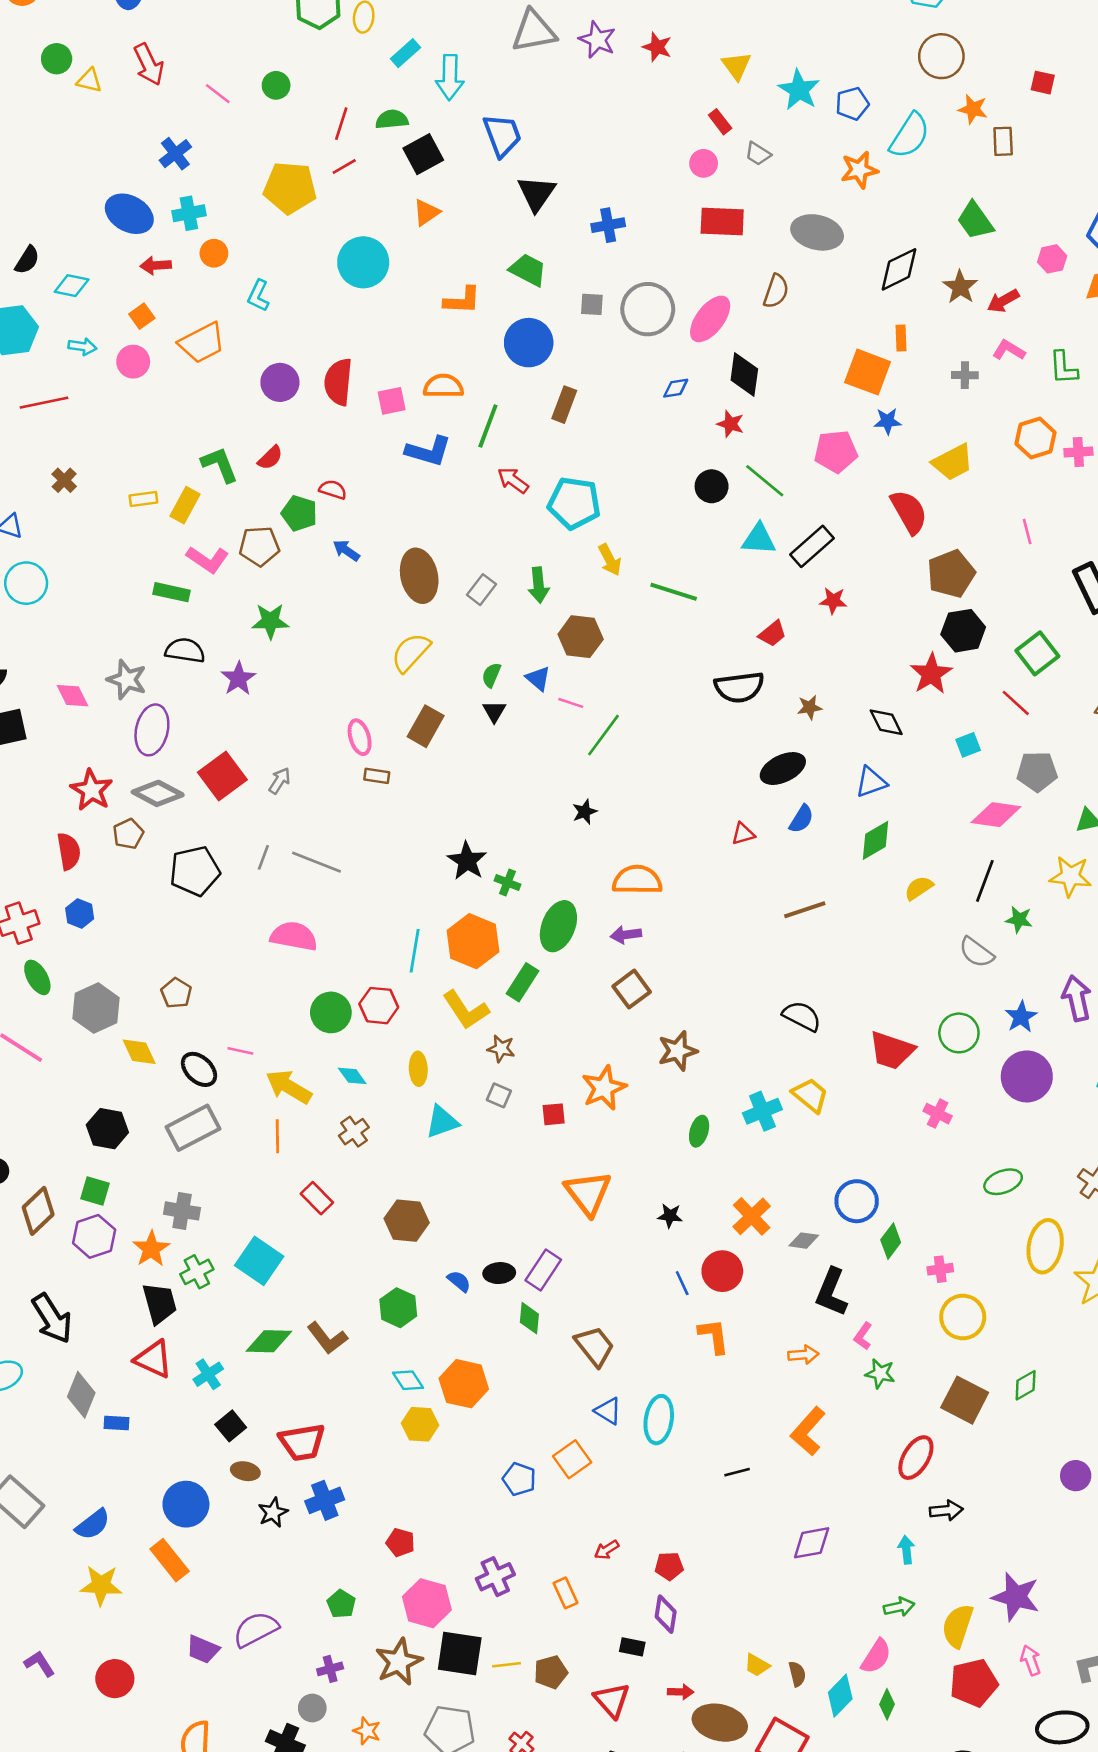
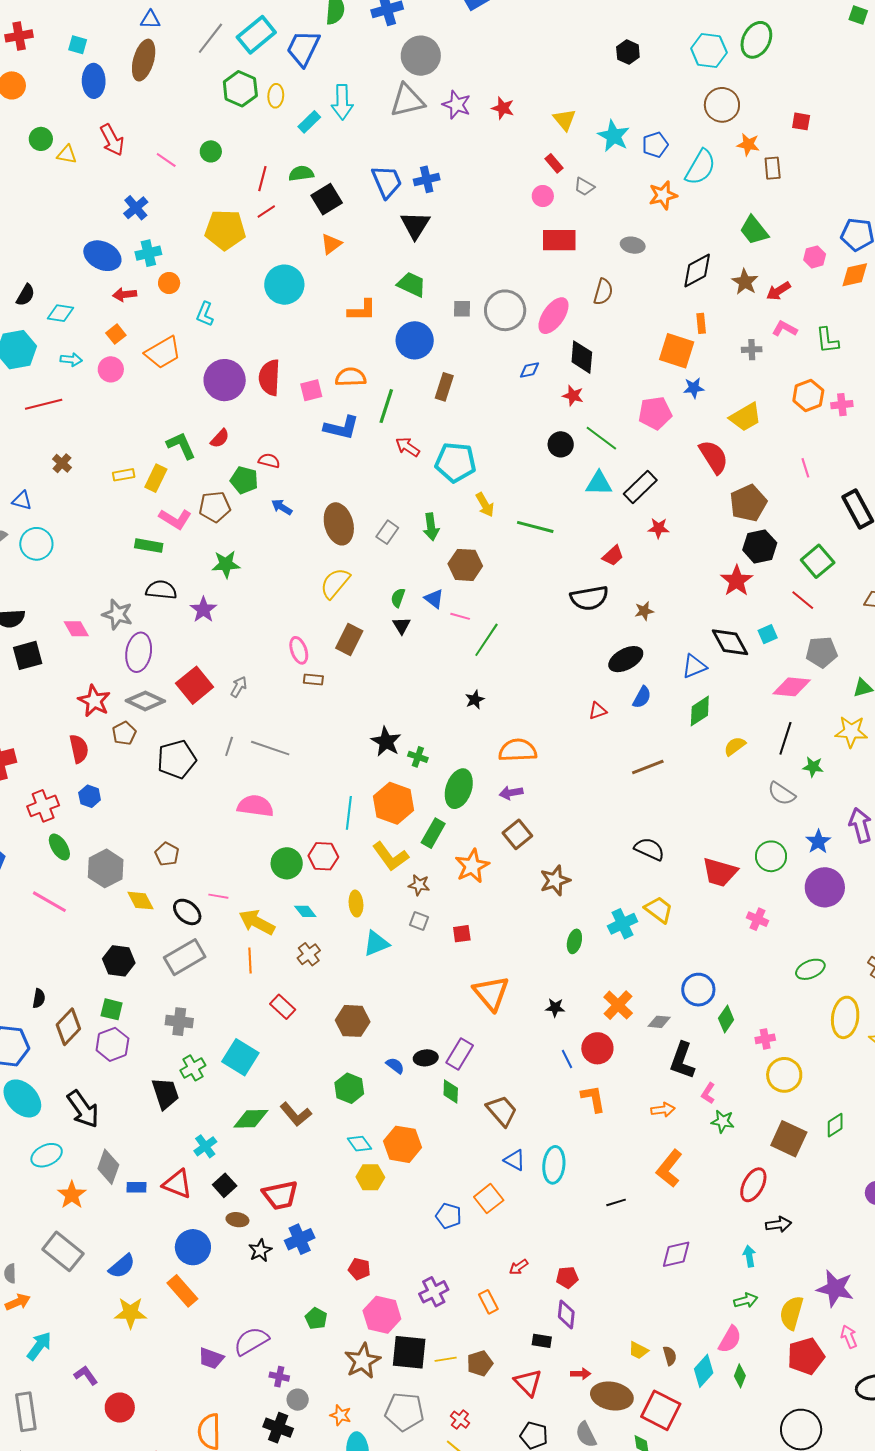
cyan arrow: (450, 77) -> (342, 102), moved
blue cross: (608, 225) -> (427, 179), moved
gray ellipse: (817, 232) -> (633, 245), size x0.6
purple circle: (280, 382) -> (225, 380), size x1.4
black diamond: (886, 722) -> (730, 642), moved, size x1.4
orange star: (604, 1088) -> (472, 866), moved
orange star: (151, 1249) -> (72, 1195), moved
red triangle: (154, 1359) -> (177, 1184), moved
purple cross: (330, 1669) -> (279, 1377), moved, turned 30
red circle: (115, 1679) -> (120, 1408), moved

